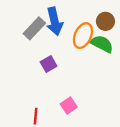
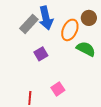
green semicircle: (102, 44) -> (86, 49), moved

